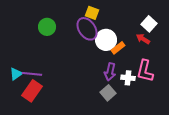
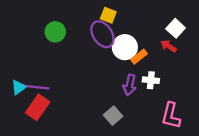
pink L-shape: (145, 71) -> (171, 116), moved
white cross: (128, 78) -> (151, 80), moved
gray square: (108, 93) -> (113, 116), moved

